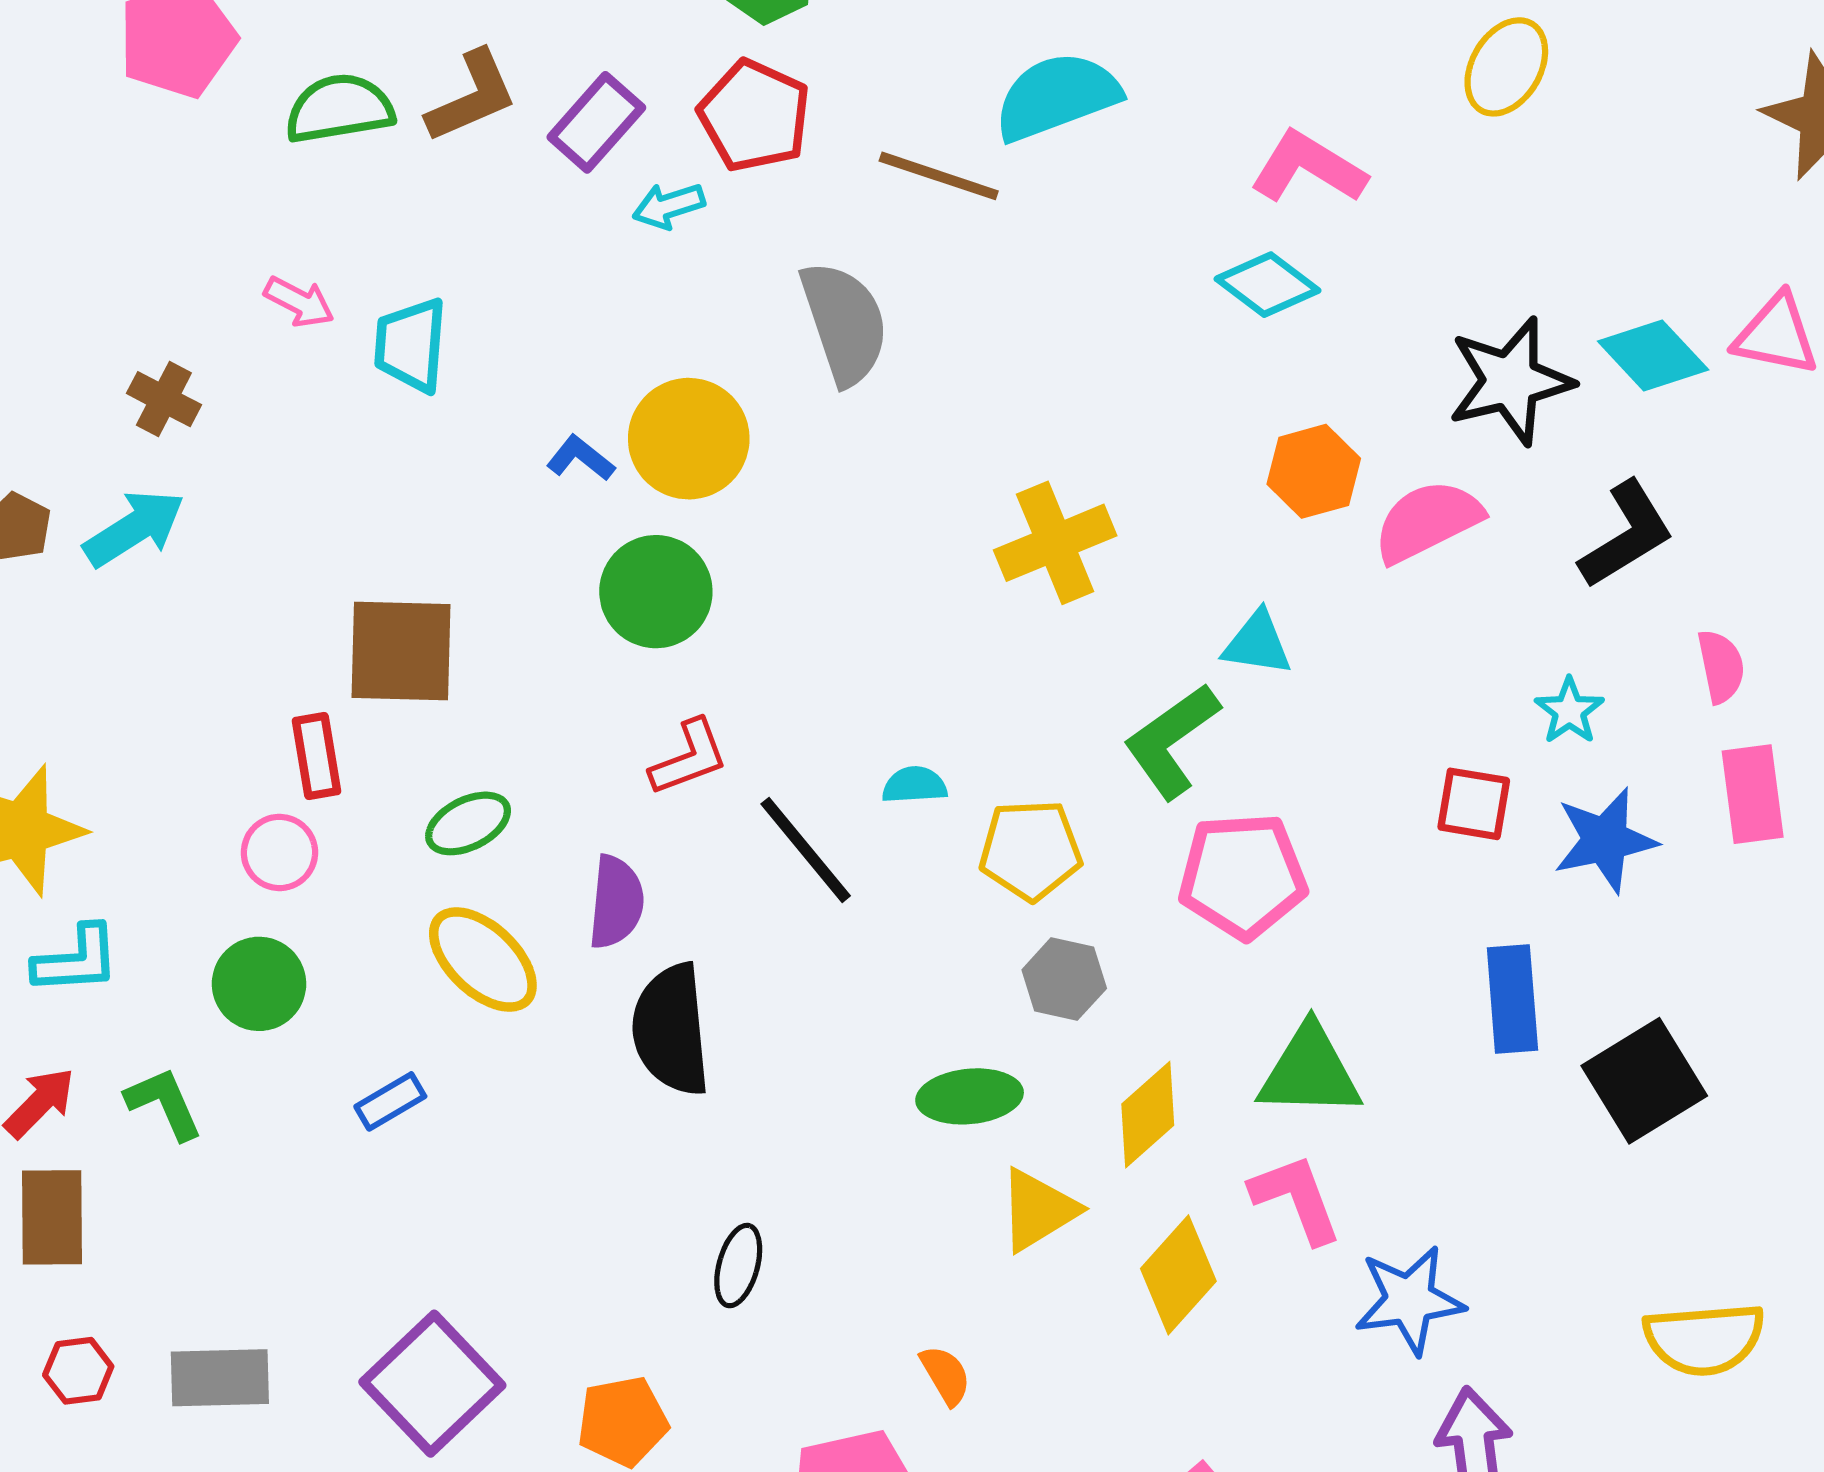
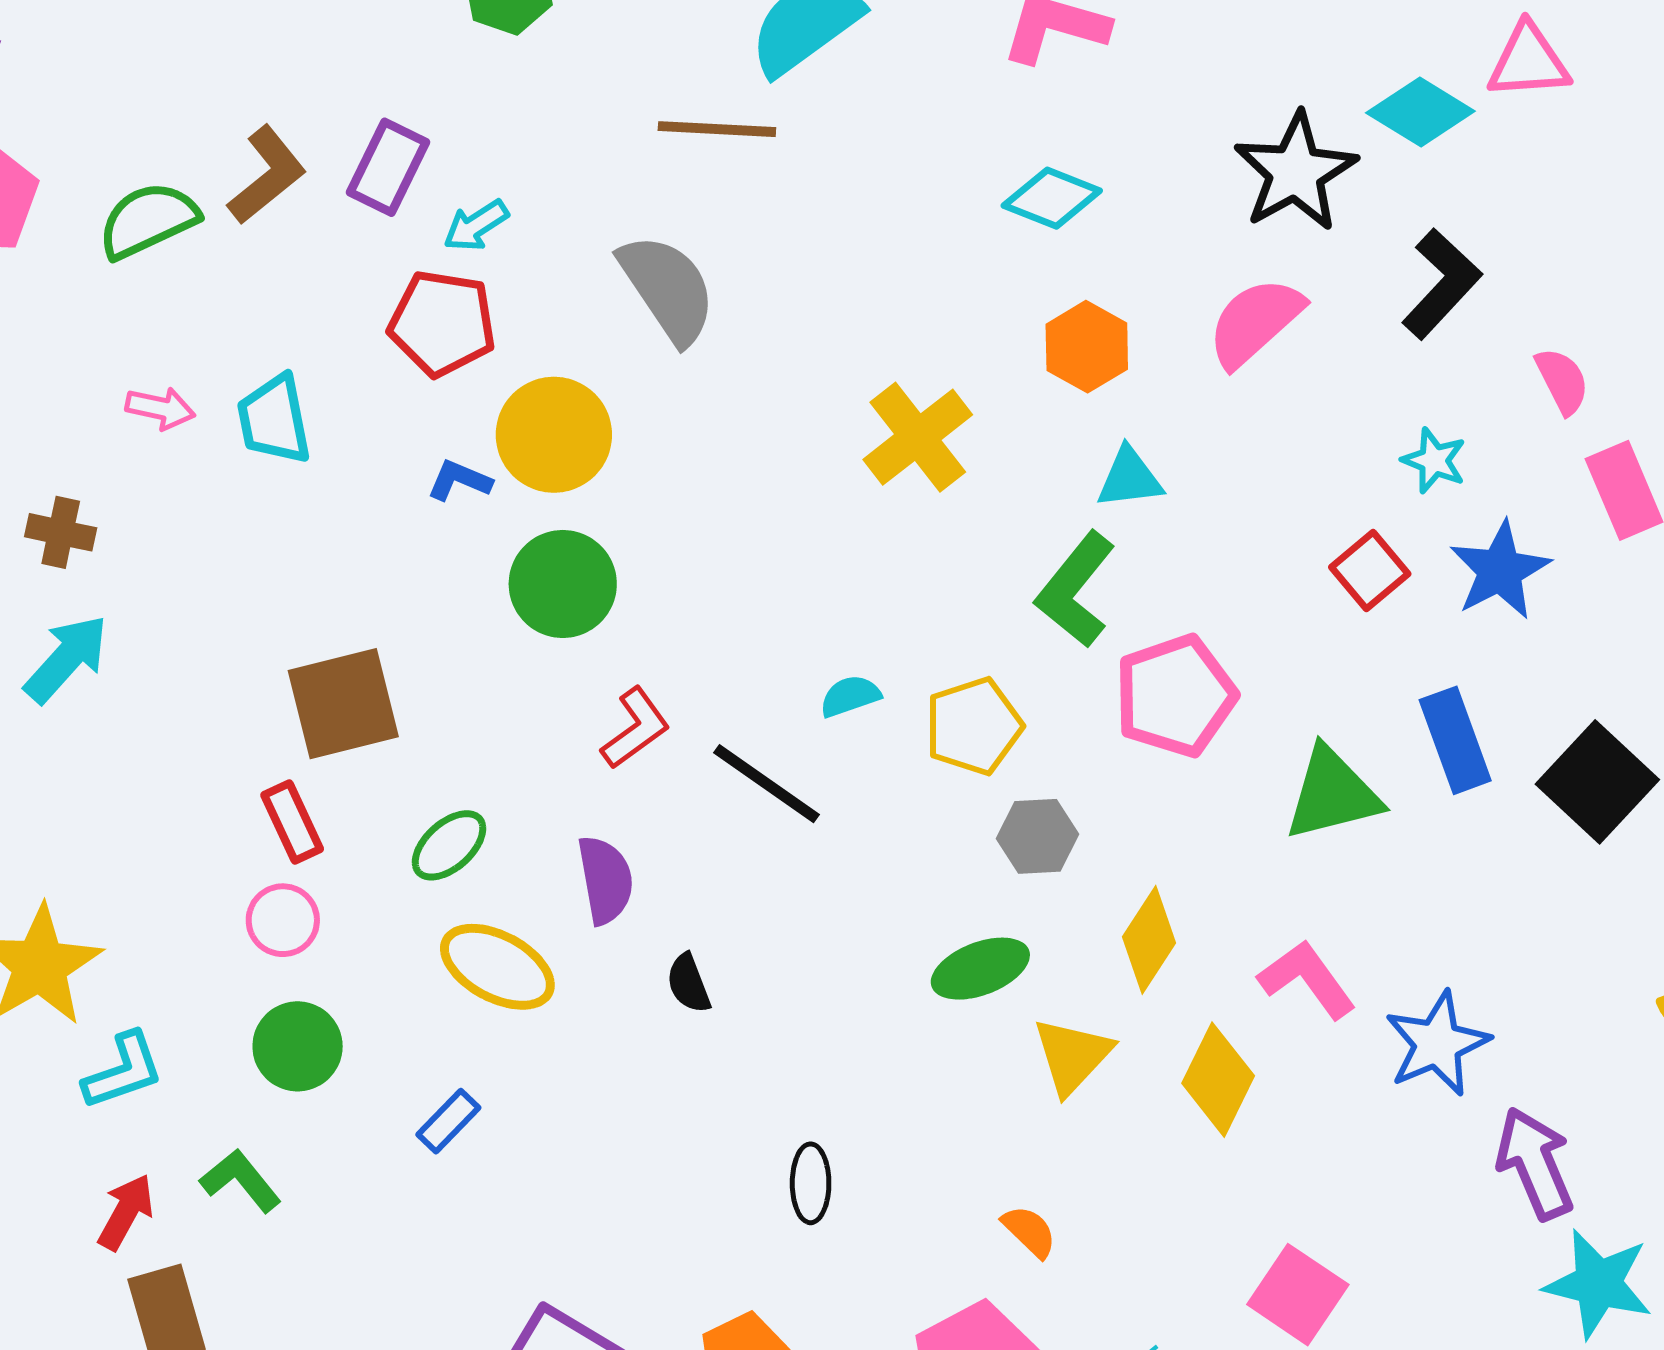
red pentagon: (754, 116) -> (442, 323), moved
cyan diamond: (1268, 285) -> (1052, 198), moved
orange hexagon: (1314, 471) -> (1087, 347), moved
red square: (1474, 804) -> (1370, 571), turned -34
black semicircle: (671, 1030) -> (689, 983), size x0.5
green triangle: (1310, 1072) -> (1332, 794), moved

